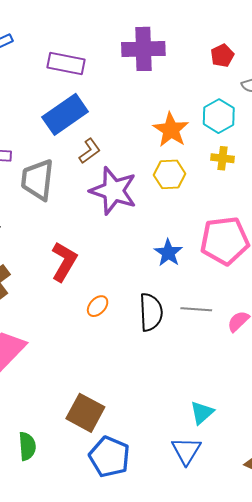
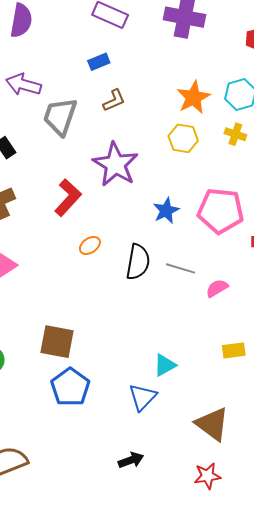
blue rectangle: (65, 114) -> (99, 62), size x0.5
purple star: (113, 191) -> (115, 164), moved
brown square: (85, 413) -> (57, 342), turned -30

